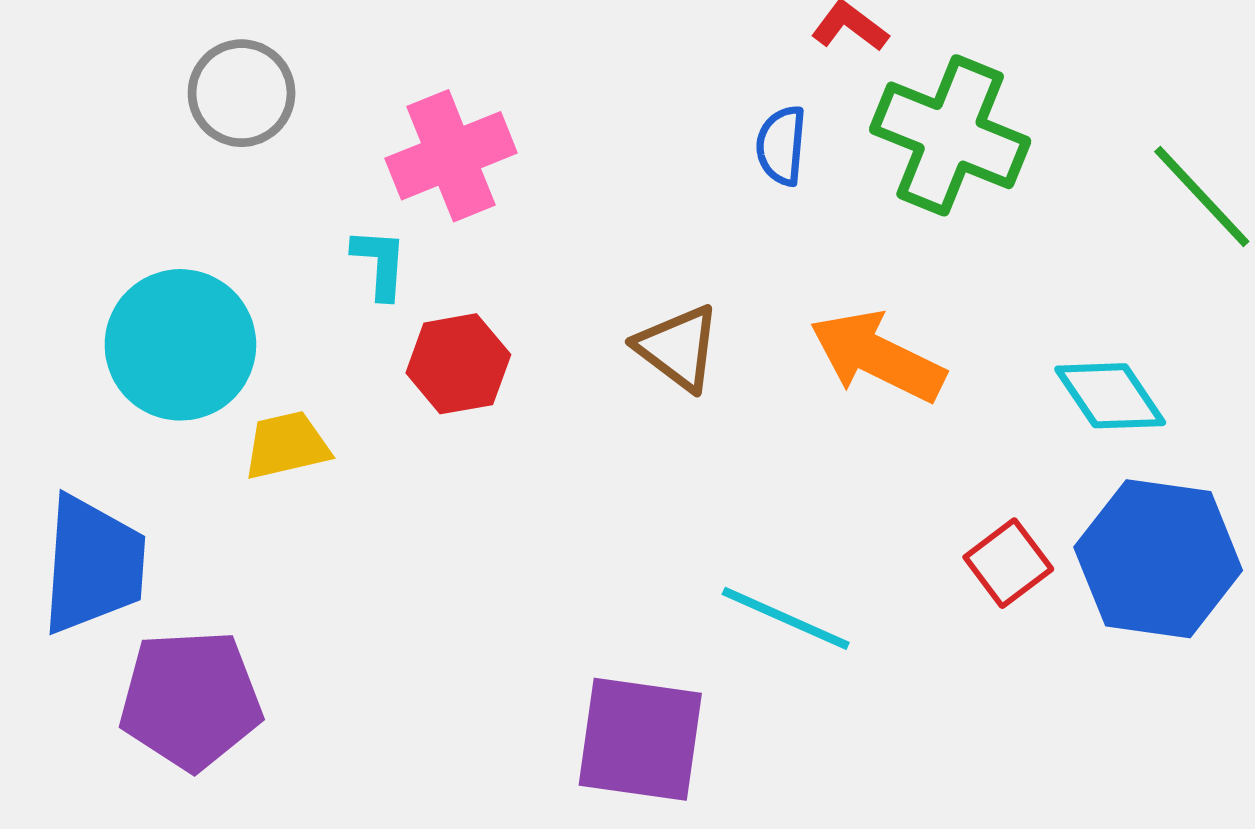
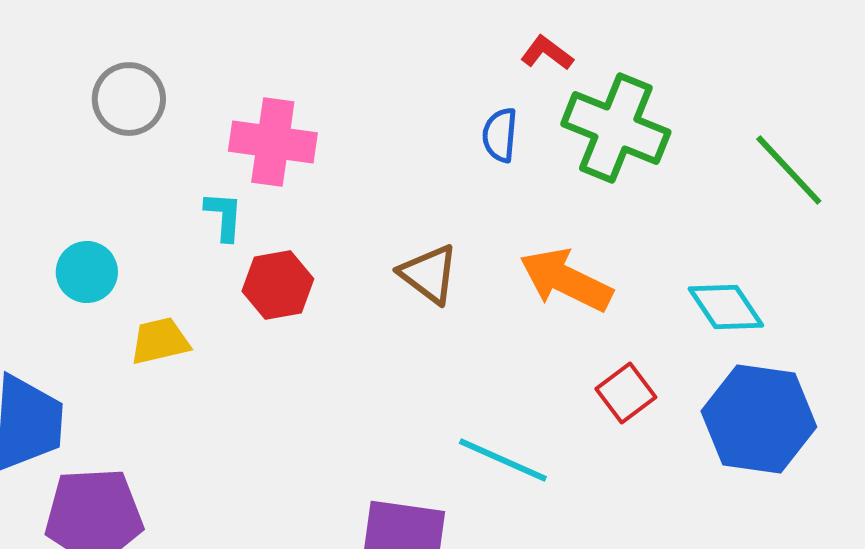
pink cross: (451, 156) -> (273, 142), turned 30
cyan circle: (180, 345) -> (87, 272), size x0.6
red square: (1008, 563) -> (626, 393), moved

